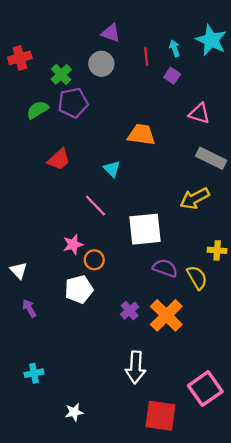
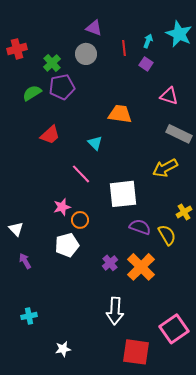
cyan arrow: (175, 48) -> (148, 41), turned 40
yellow cross: (217, 250) -> (184, 212), turned -35

